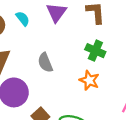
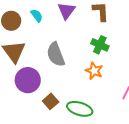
gray semicircle: (45, 63) -> (56, 54), size x1.4

